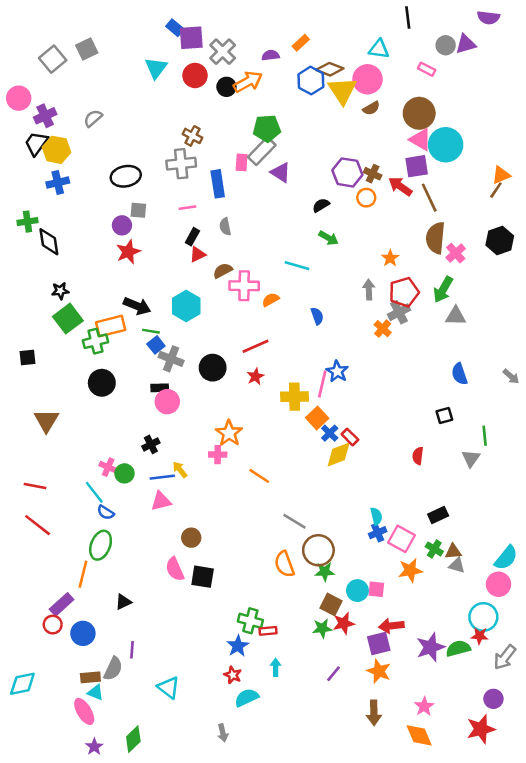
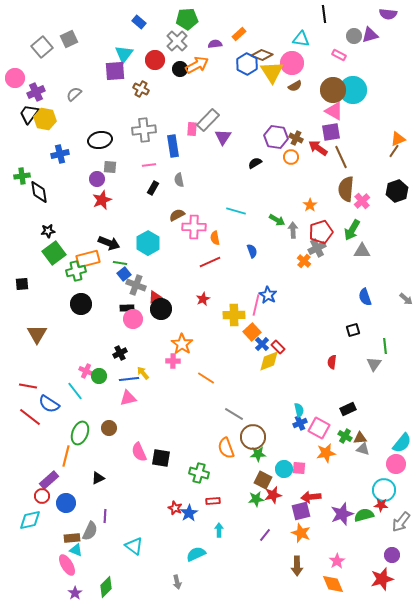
purple square: (191, 38) -> (115, 71), moved
green pentagon: (267, 128) -> (187, 19), moved
brown cross: (192, 136) -> (141, 89), moved
cyan circle: (446, 145) -> (353, 90), moved
purple triangle: (281, 172) -> (223, 137), turned 30
blue cross: (58, 183) -> (60, 154), moved
green arrow: (328, 238) -> (277, 220), moved
red triangle: (198, 254) -> (155, 297), moved
orange semicircle: (271, 300) -> (215, 238), turned -72
red line: (255, 346) -> (210, 262), moved
black circle: (213, 368) -> (161, 309), moved
blue semicircle: (106, 512) -> (49, 404), moved, size x1.5
brown circle: (191, 538) -> (109, 428), moved
green cross: (250, 621) -> (199, 473), moved
red star: (233, 675) -> (175, 508), moved
cyan diamond: (22, 684) -> (30, 520), moved

